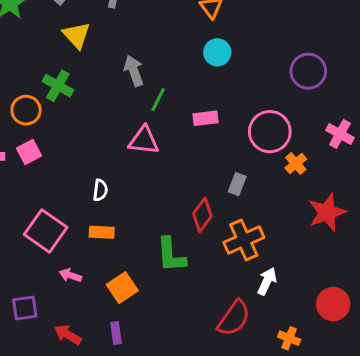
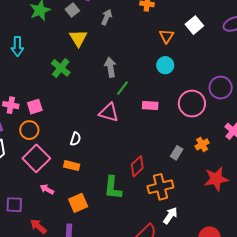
orange circle: (26, 110) -> (29, 130), moved
pink circle: (270, 132) -> (192, 104), moved
gray rectangle: (237, 184) -> (177, 153), moved

